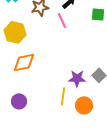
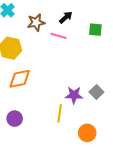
pink line: (62, 20) -> (59, 36), turned -49
orange circle: (84, 105) -> (87, 133), moved

